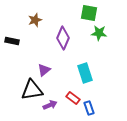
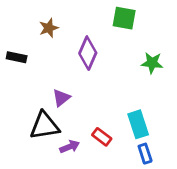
green star: (99, 33) -> (152, 63), moved
cyan rectangle: (85, 73) -> (138, 124), moved
blue rectangle: (89, 108) -> (145, 154), moved

